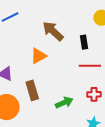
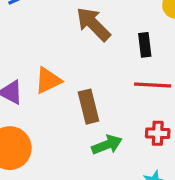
orange triangle: (38, 56) -> (48, 81), moved
brown rectangle: (32, 90) -> (88, 107), moved

